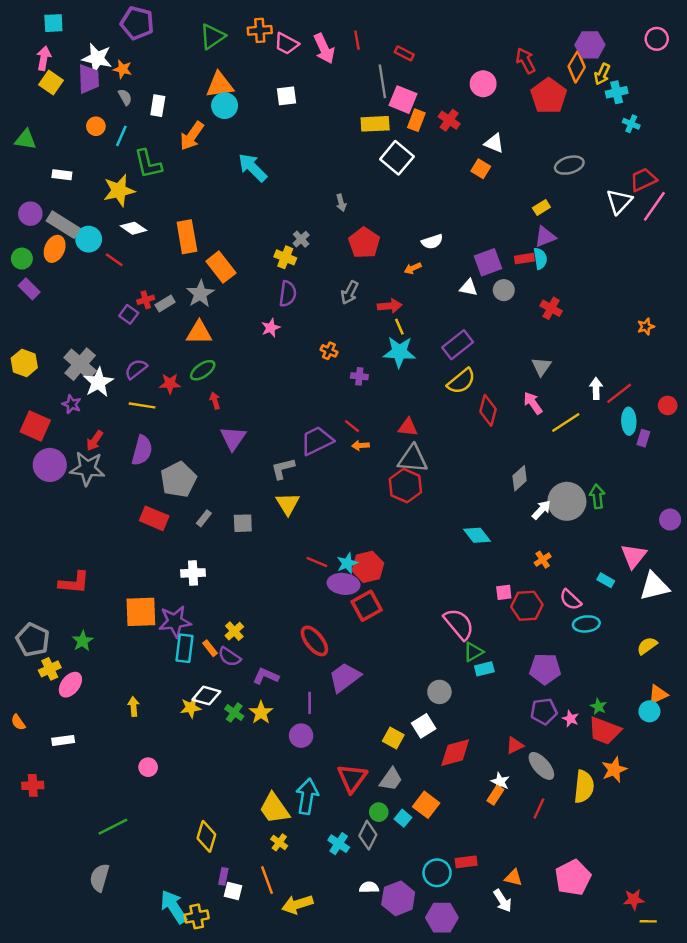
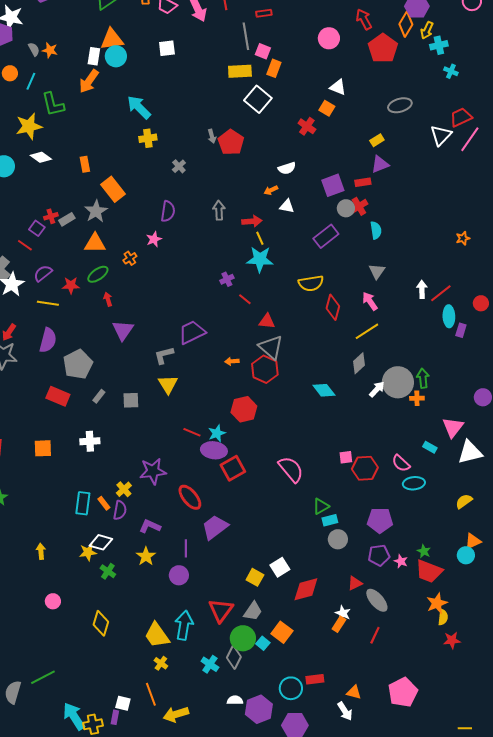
red rectangle: (404, 53) -> (264, 13), turned -35
orange star: (123, 69) -> (50, 50), moved
pink square: (403, 100) -> (263, 51), size x0.7
white rectangle: (158, 106) -> (94, 56), moved
red cross: (449, 120) -> (307, 126), moved
orange rectangle: (187, 237) -> (85, 164), size x0.6
red pentagon: (364, 243) -> (231, 142), moved
yellow cross: (285, 257) -> (148, 138), moved, turned -30
cyan semicircle: (540, 259) -> (376, 230), moved
red line: (114, 260) -> (25, 245), moved
white triangle: (469, 288) -> (287, 206), moved
gray arrow: (350, 293) -> (219, 210), turned 150
red cross: (551, 308) -> (359, 206), moved, turned 30
purple rectangle: (458, 345) -> (326, 236), moved
orange cross: (329, 351) -> (130, 258), moved, turned 32
purple cross: (359, 376) -> (227, 279), turned -32
yellow semicircle: (461, 381) -> (311, 283), turned 30
yellow line: (566, 422) -> (367, 331), moved
red line: (352, 426) -> (245, 299), moved
orange arrow: (361, 445) -> (232, 361), moved
gray triangle: (413, 459) -> (271, 347), turned 36
cyan diamond: (477, 535) -> (324, 390), moved
orange cross: (543, 560) -> (417, 398), moved, turned 32
red hexagon: (368, 567) -> (244, 409), moved
orange square: (141, 612) -> (43, 448), moved, size x0.7
purple star: (175, 622) -> (153, 471), moved
pink semicircle: (459, 624) -> (291, 469), moved
purple semicircle: (229, 657) -> (120, 510), turned -114
gray circle: (439, 692) -> (338, 539), moved
green cross: (234, 713) -> (108, 571), moved
yellow semicircle: (584, 787) -> (443, 617), moved, size x0.6
green circle: (379, 812) -> (243, 638), size x1.6
green line: (113, 827) -> (43, 677), moved
yellow diamond: (206, 836) -> (101, 623), moved
purple rectangle: (223, 876) -> (115, 717), moved
red star: (634, 899) -> (452, 640), moved

